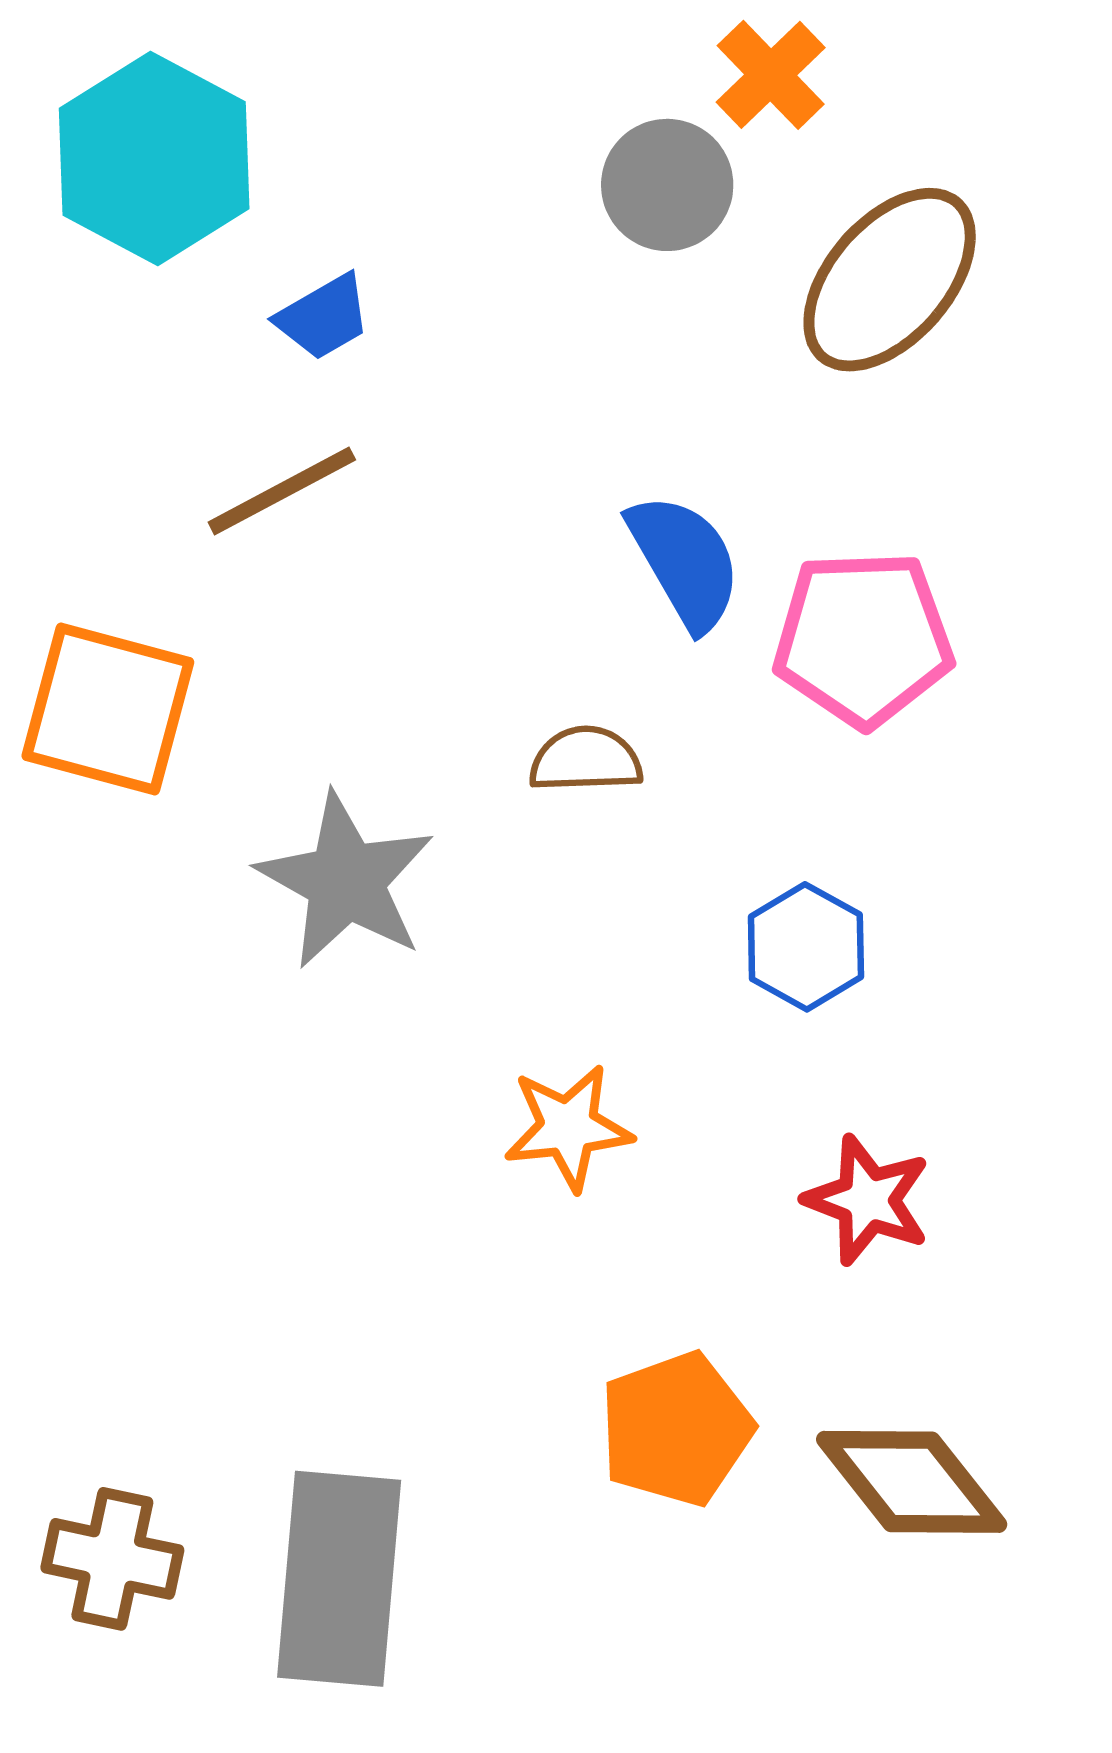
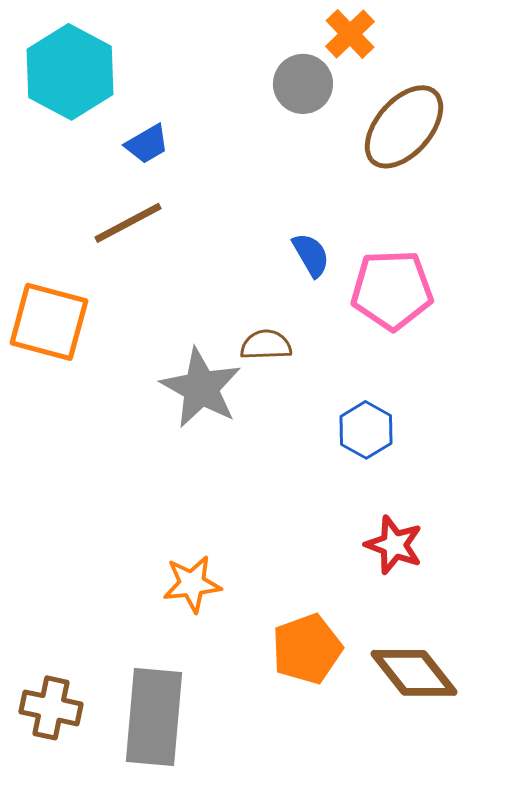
blue semicircle: (685, 561) -> (311, 255), size x0.7
gray star: (346, 881) -> (201, 388), moved
orange star: (568, 1127) -> (192, 584), moved

